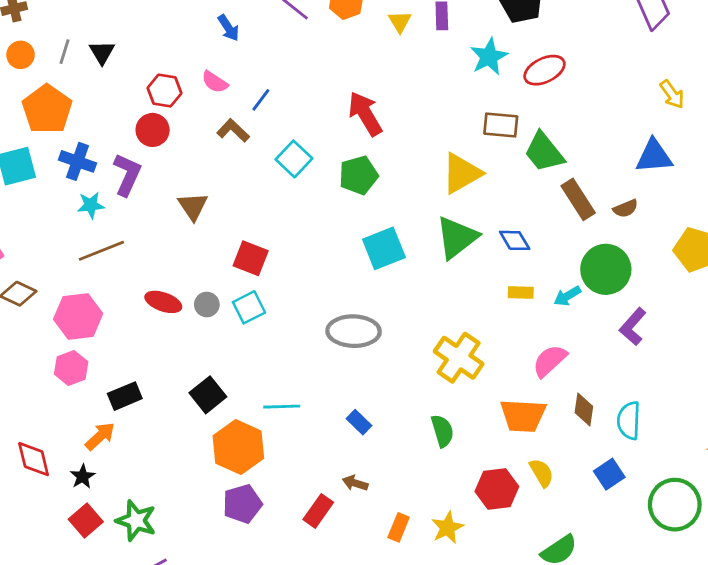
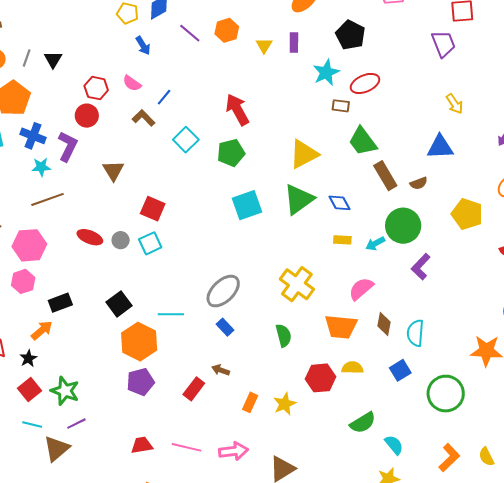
brown rectangle: (501, 125) -> (341, 106), moved, size x0.7
gray ellipse: (354, 331) -> (223, 291), moved, turned -48
yellow semicircle: (541, 473) -> (352, 368), turned -60

